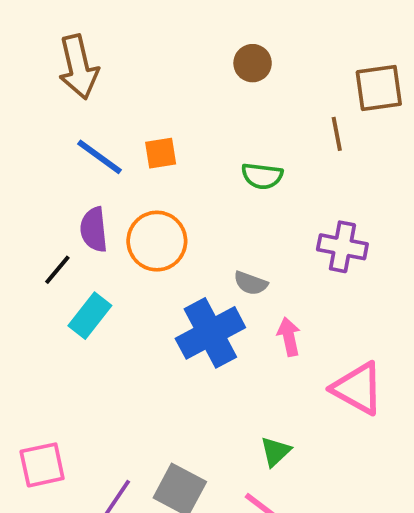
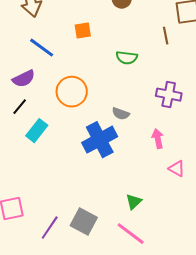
orange square: (161, 153) -> (83, 31), moved
purple semicircle: (94, 230) -> (24, 79), moved, turned -110
pink arrow: (289, 337) -> (158, 139), moved
pink triangle: (358, 388) -> (177, 169), size x0.6

